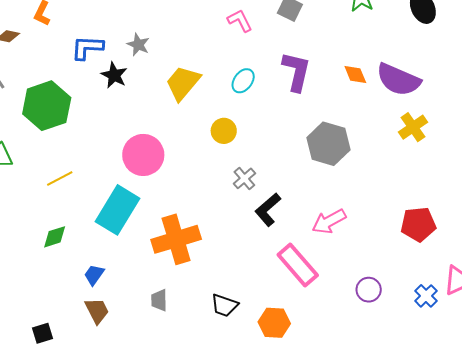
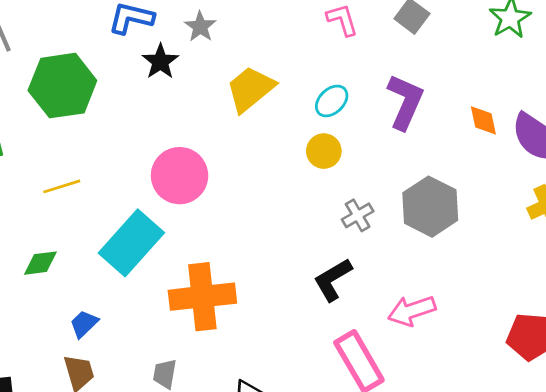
yellow circle: (224, 131) -> (324, 151), moved
gray cross: (244, 178) -> (358, 215), moved

